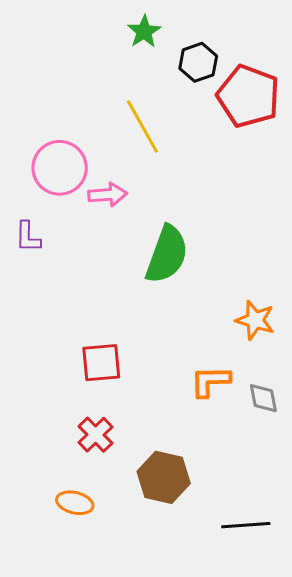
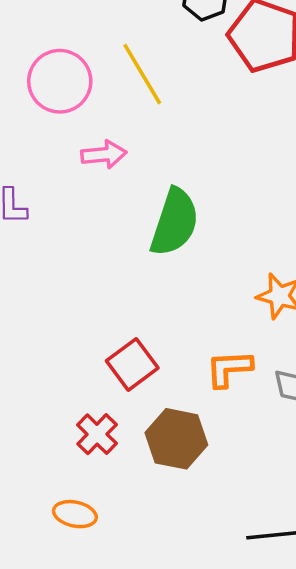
pink circle: (60, 168) -> (60, 81), moved
red square: (101, 363) -> (132, 364), moved, turned -30
brown hexagon: (164, 477) -> (176, 439), moved

